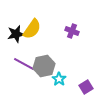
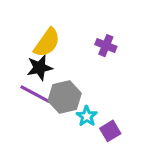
black star: (16, 34) -> (40, 68), moved
purple square: (86, 87) -> (110, 131), moved

